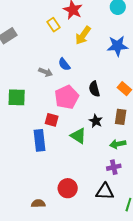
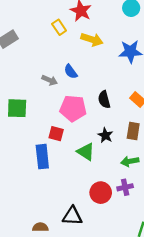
yellow arrow: (83, 35) -> (92, 40), turned -108
pink pentagon: (67, 97) -> (73, 108), turned 30
red circle: (68, 188) -> (101, 193), moved
black triangle: (105, 192) -> (72, 216), moved

